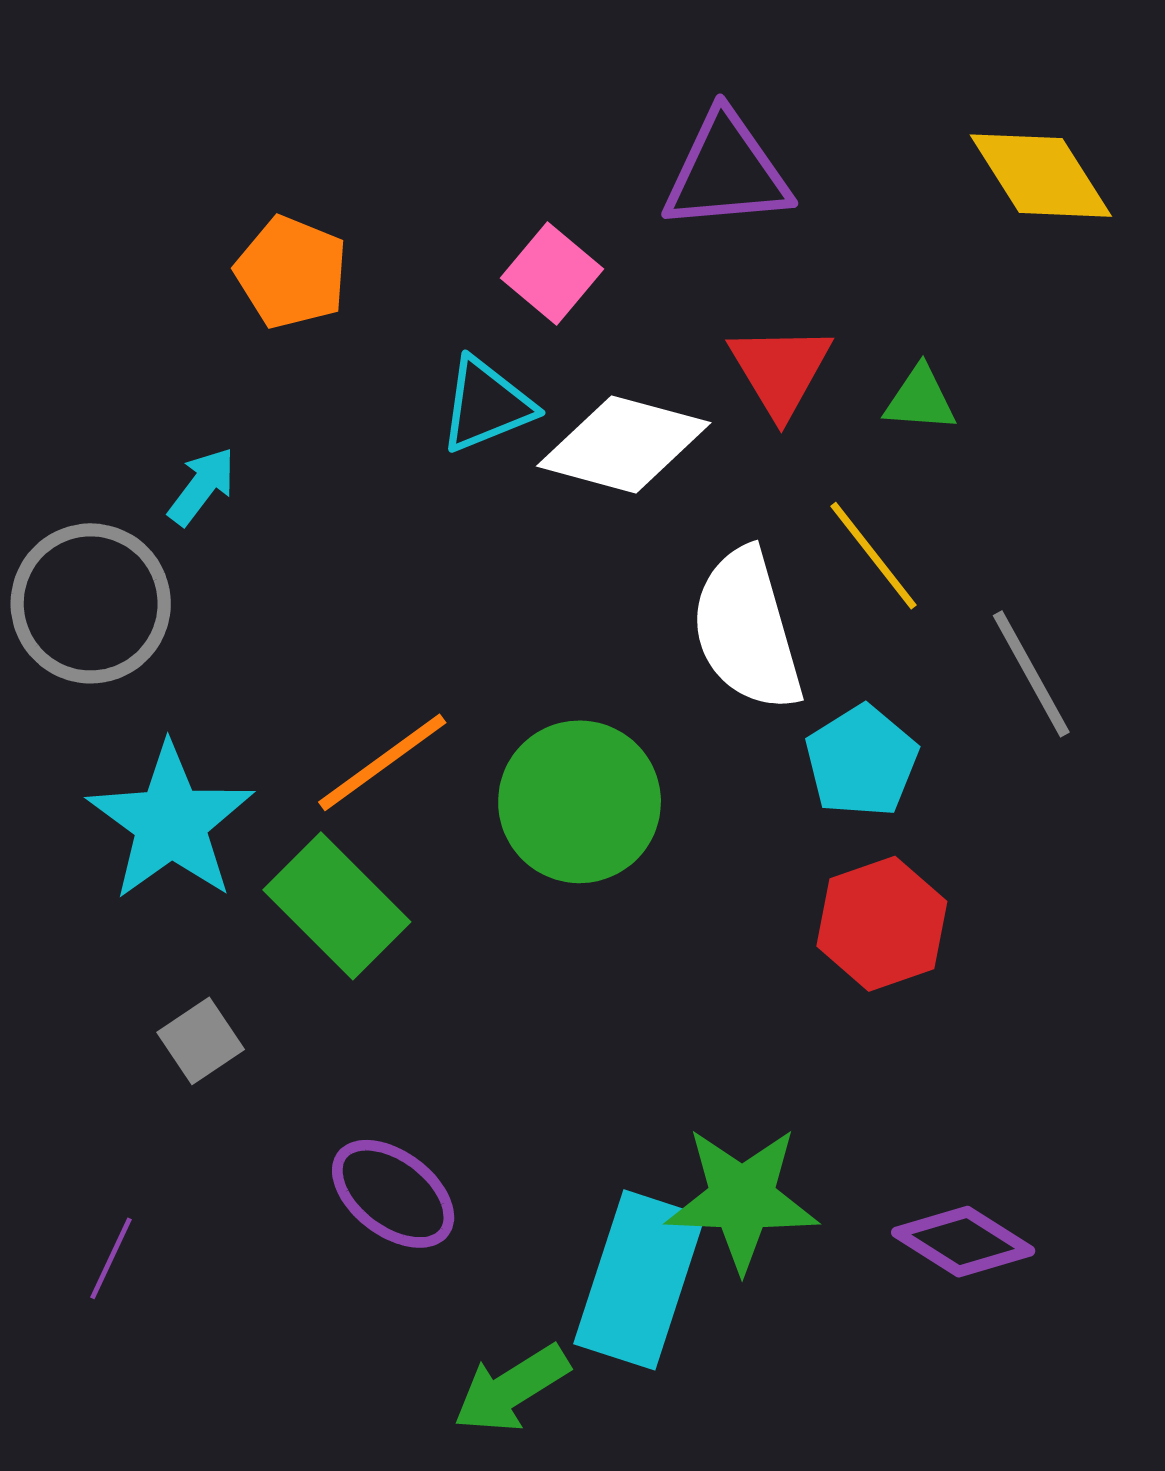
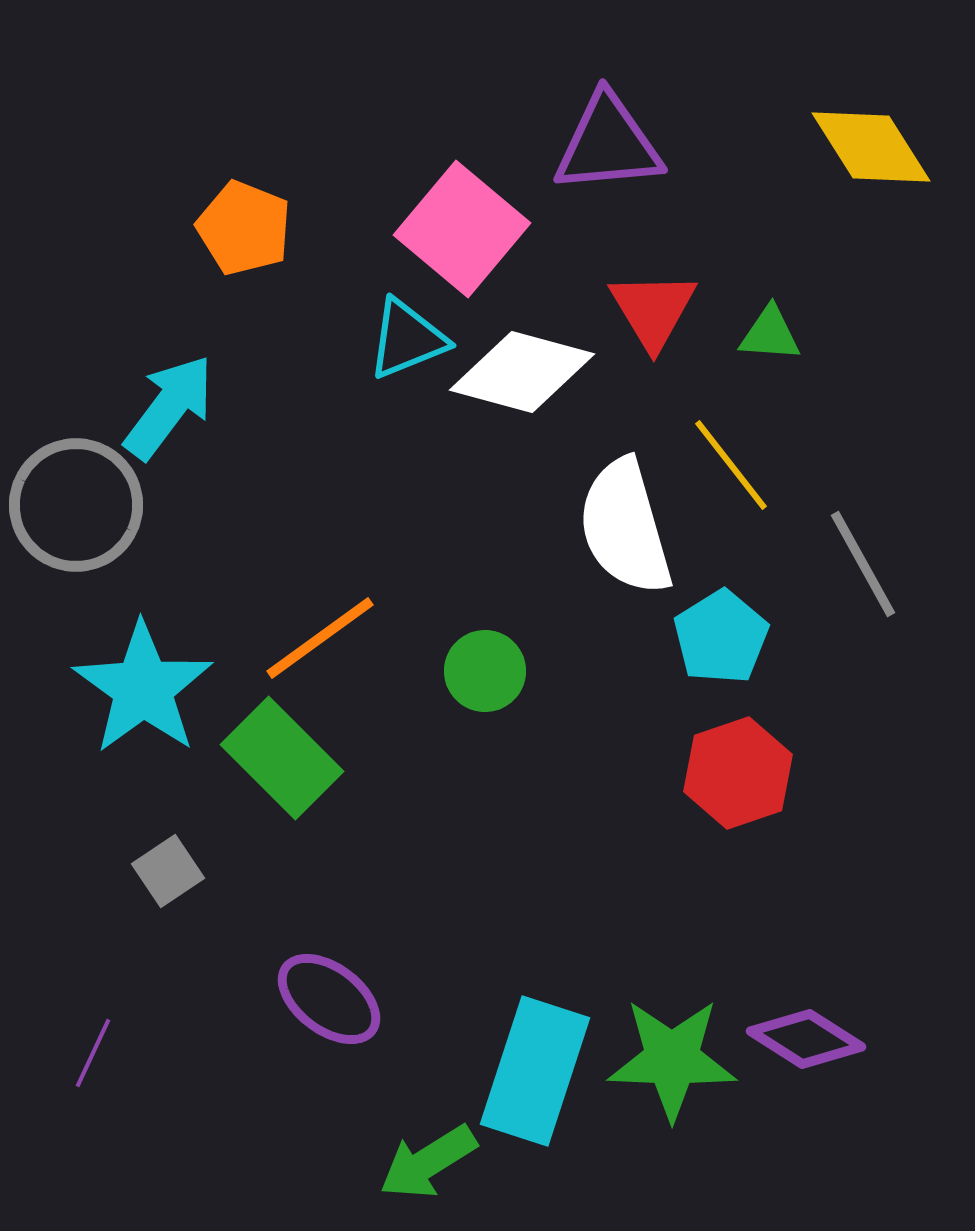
pink square: (552, 274) -> (462, 229), size x1.6
cyan arrow: (202, 486) -> (169, 407), size x1.6
green circle: (580, 802) -> (485, 671), size x0.6
green star: (742, 1199) -> (672, 1059), moved

